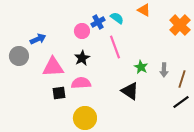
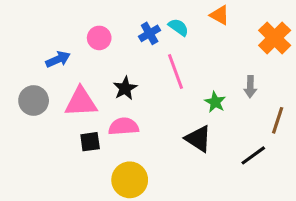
pink circle: (82, 31) -> (99, 38), moved
gray circle: (19, 56) -> (34, 100), moved
gray arrow: (164, 70) -> (250, 87), moved
black line: (181, 102) -> (253, 155), moved

